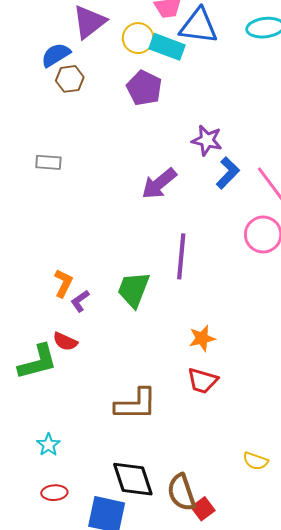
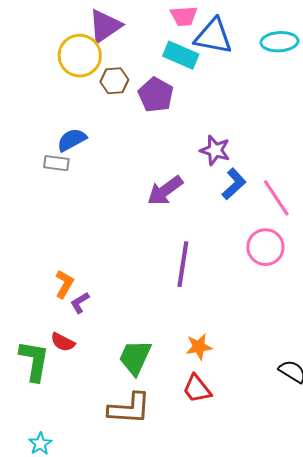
yellow circle: (138, 38) -> (80, 56), moved, size x1.4
blue semicircle: (56, 55) -> (72, 140), moved
brown hexagon: (70, 79) -> (114, 81), moved
green trapezoid: (134, 290) -> (135, 357), moved
green L-shape: (38, 362) -> (34, 361), turned -69
red trapezoid: (203, 381) -> (197, 389), turned 32

